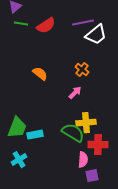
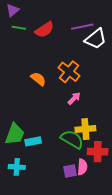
orange cross: (82, 70) -> (69, 72), moved, size x1.5
cyan cross: (19, 160) -> (17, 167), turned 35
purple square: (92, 176) -> (70, 171), moved

